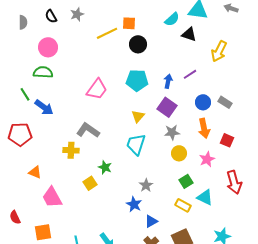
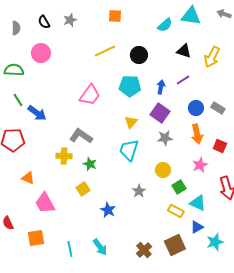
orange square: (129, 23) -> (115, 16), moved
yellow line: (107, 33) -> (105, 51), moved
black triangle: (189, 34) -> (184, 51), moved
black circle: (138, 44) -> (139, 55), moved
green semicircle: (43, 72) -> (14, 70), moved
yellow circle: (179, 153) -> (163, 170), moved
green star: (105, 167) -> (90, 164), moved
blue star: (134, 204) -> (108, 210), moved
blue triangle: (151, 221) -> (197, 227), moved

